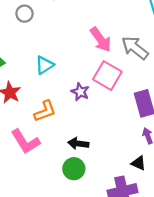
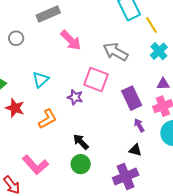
pink arrow: (101, 40) -> (71, 40), moved
pink L-shape: (25, 142) -> (35, 165), moved
black arrow: (78, 144) -> (81, 142), turned 48

